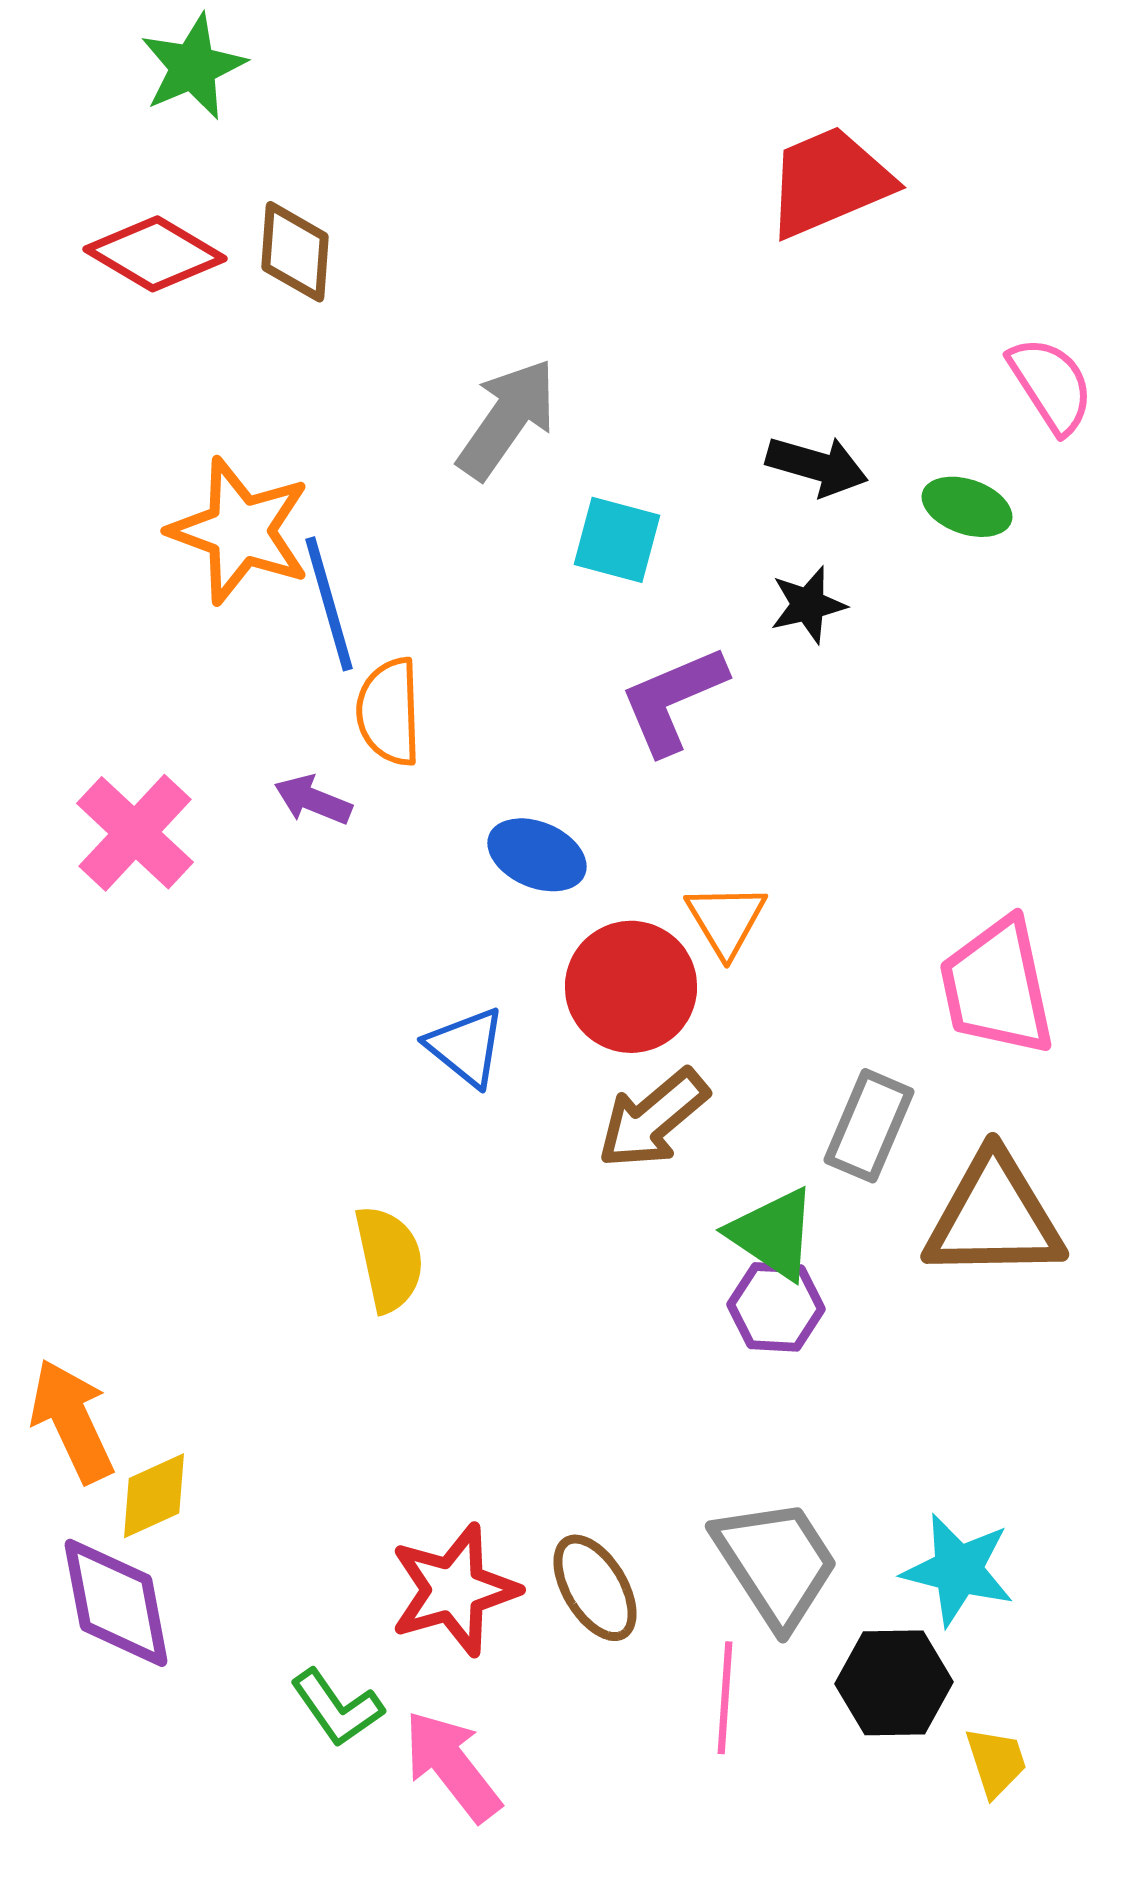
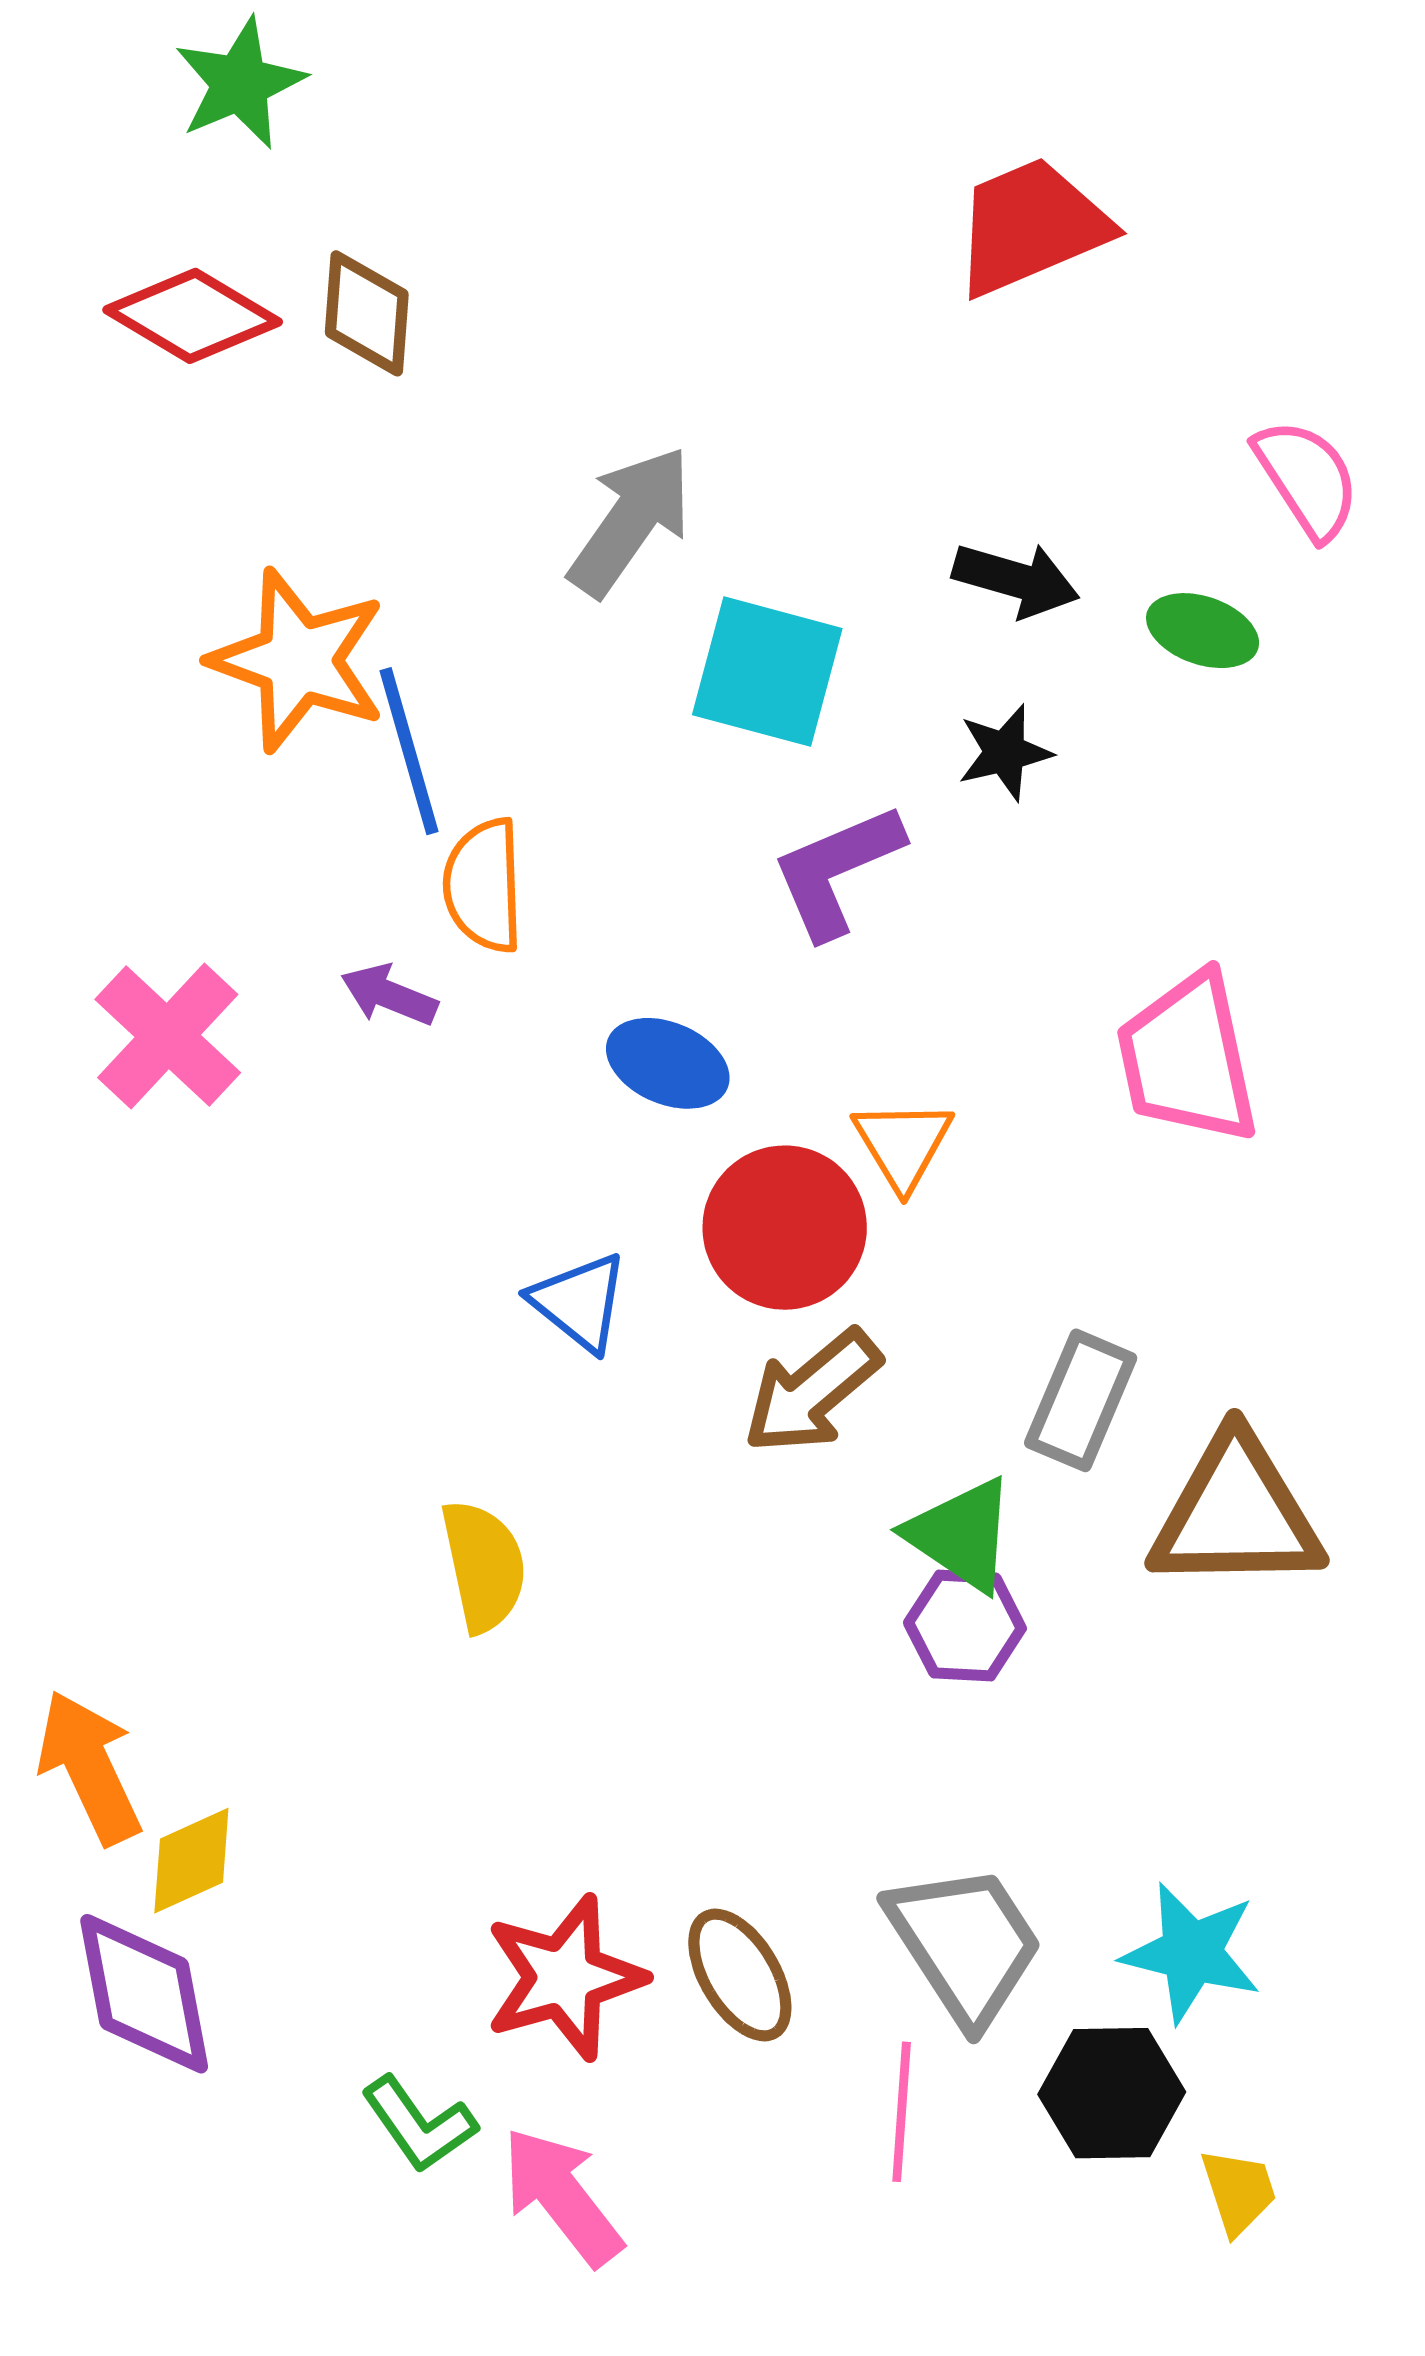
cyan square: (617, 540) -> (767, 672), size x1.4
pink trapezoid: (997, 987) -> (1188, 1058), moved

